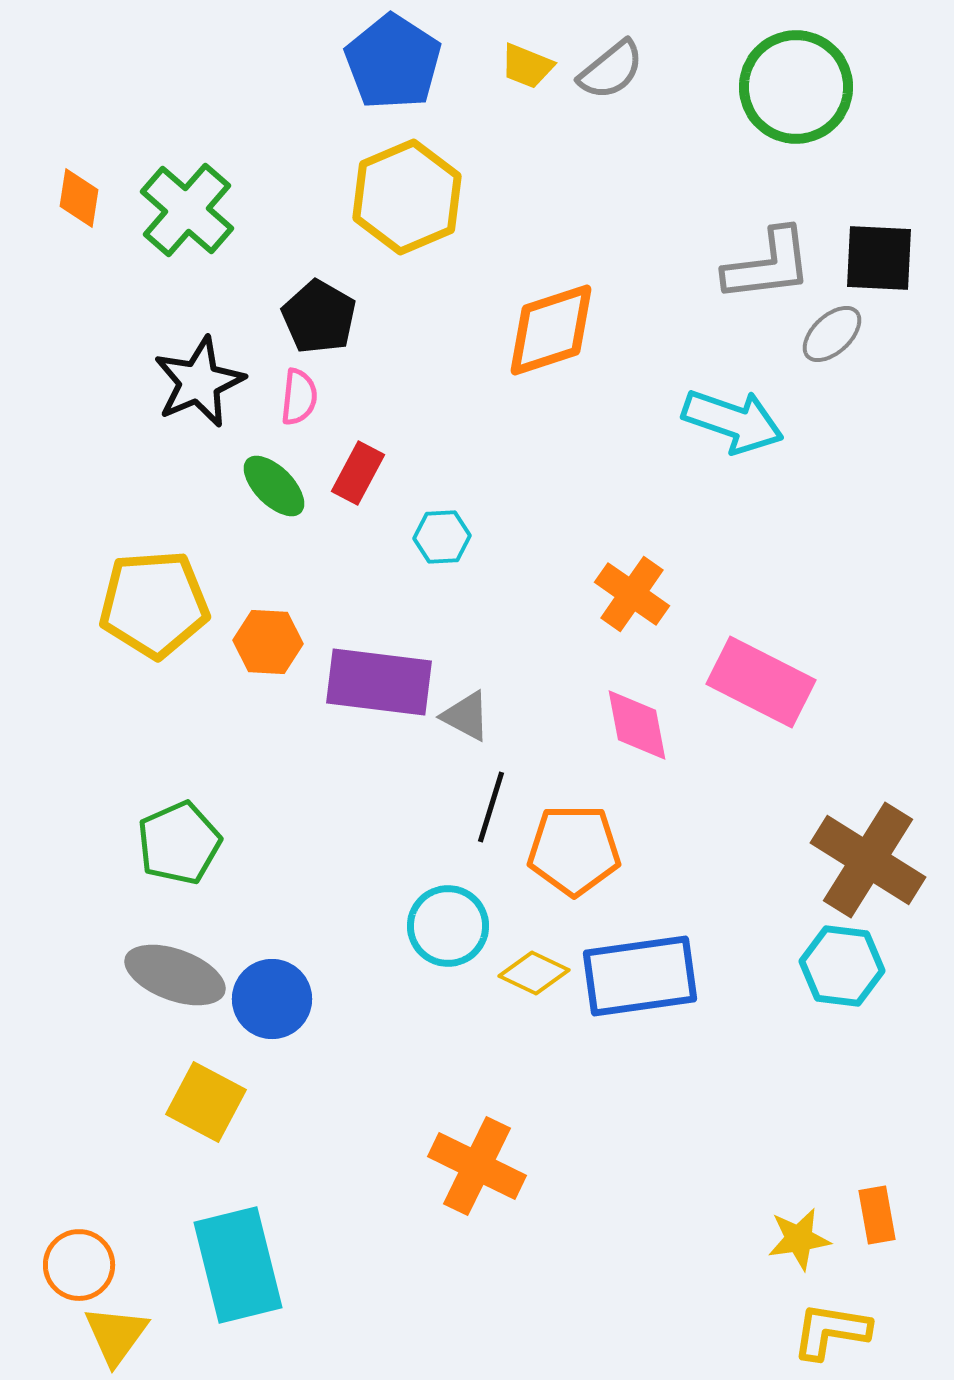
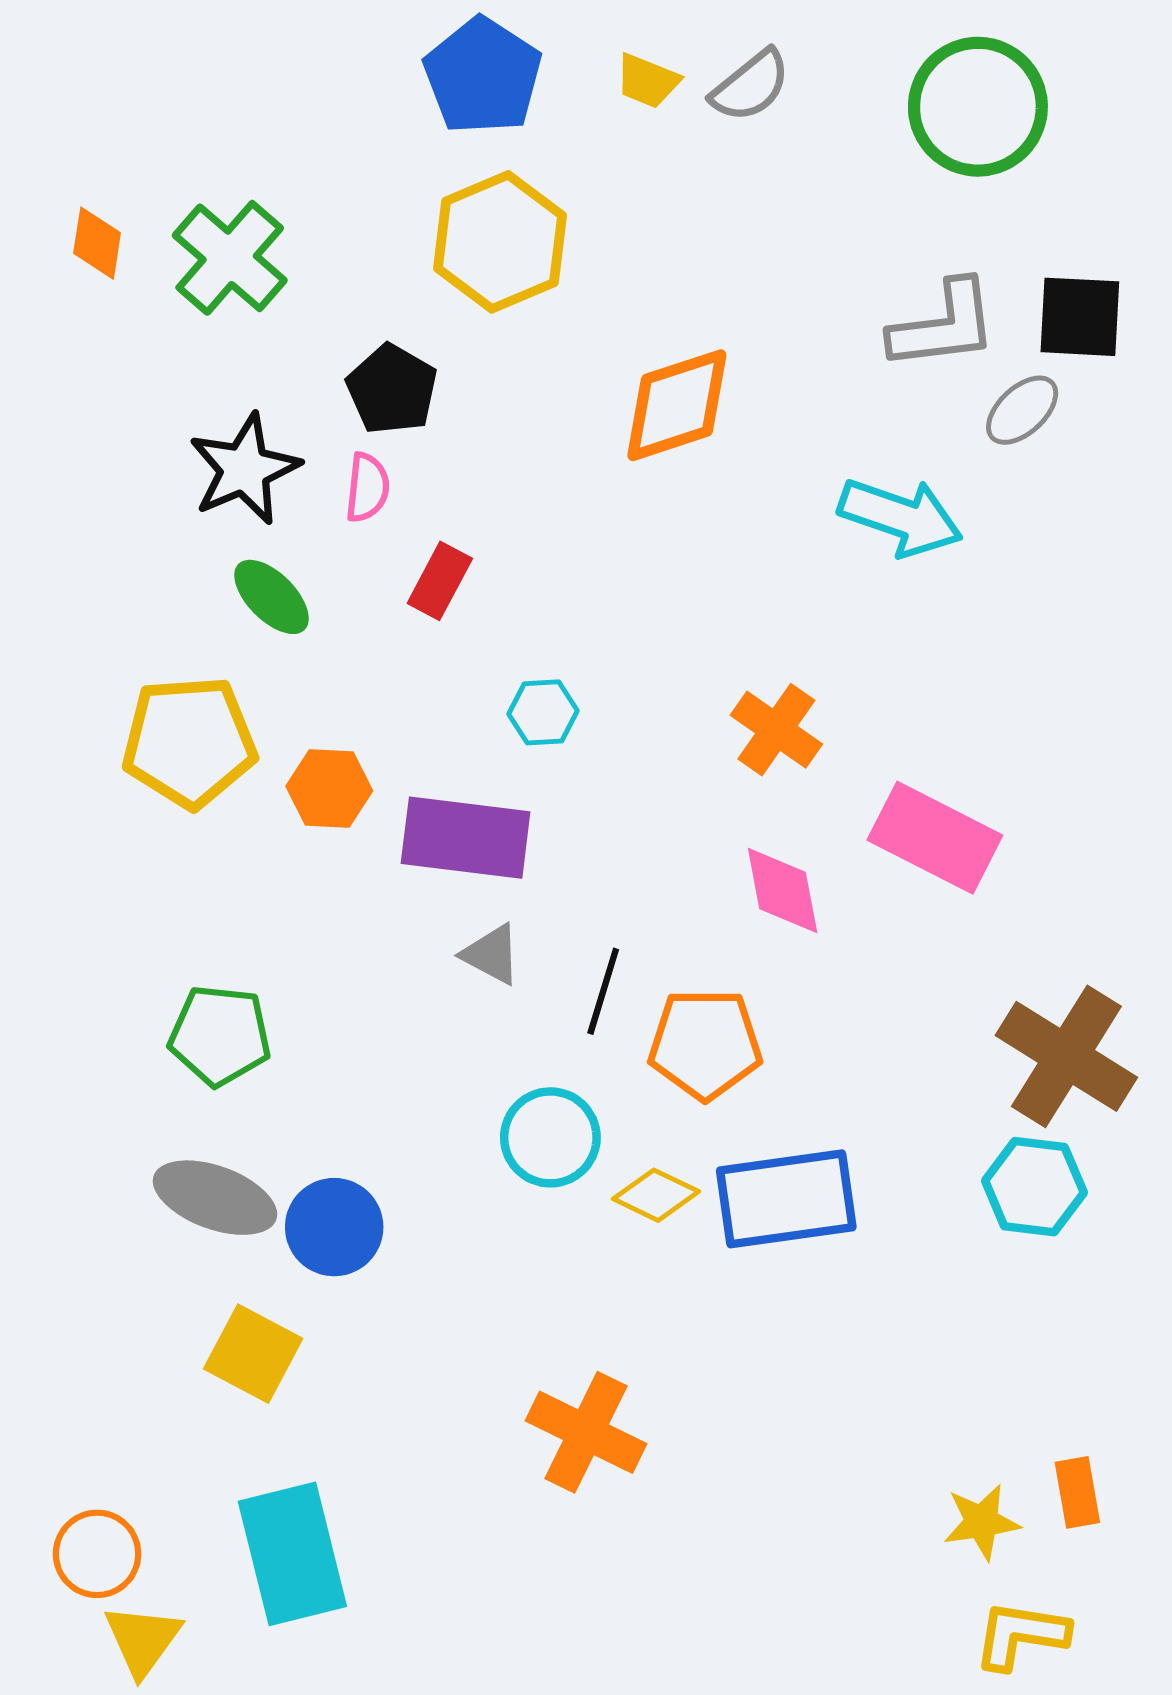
green ellipse: (274, 486) -> (272, 597), moved
cyan hexagon: (442, 537) -> (543, 712), moved
gray triangle: (466, 716) -> (491, 954), moved
green pentagon: (179, 843) -> (220, 1035), turned 30

